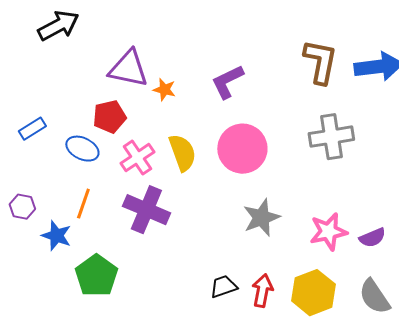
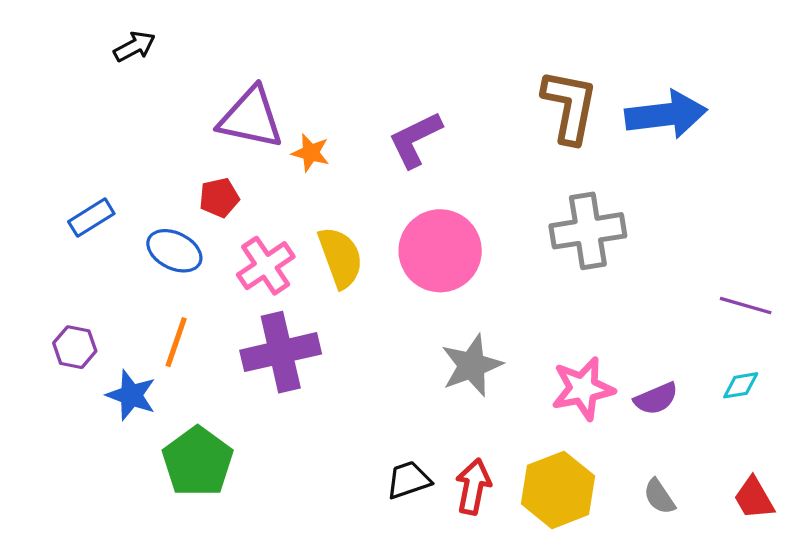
black arrow: (58, 26) -> (135, 47), size x0.6
red pentagon: (109, 117) -> (219, 198), size x0.7
purple cross: (146, 210) -> (281, 352), turned -36
gray semicircle: (374, 297) -> (659, 497), size x0.6

